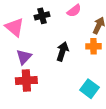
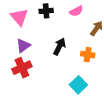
orange cross: (94, 46) -> (88, 55), moved
red cross: (26, 81) -> (22, 68), turned -30

